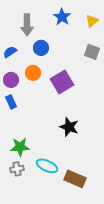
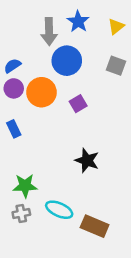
gray arrow: (27, 25) -> (49, 32), moved
blue circle: (41, 48) -> (67, 61), moved, size x1.5
orange circle: (33, 73) -> (41, 92), size x1.5
purple circle: (11, 80) -> (14, 88), moved
purple square: (62, 82) -> (78, 104), size x0.6

